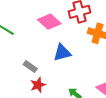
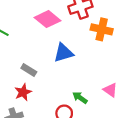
red star: (38, 85) -> (23, 92), moved

